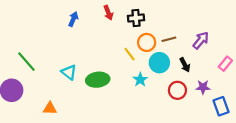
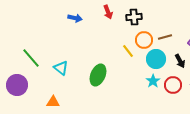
blue arrow: (73, 19) -> (75, 18), turned 80
cyan triangle: (69, 72) -> (61, 68), moved
green ellipse: (98, 80) -> (98, 75), turned -60
cyan star: (140, 80) -> (153, 81), moved

